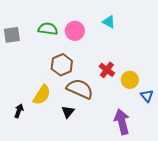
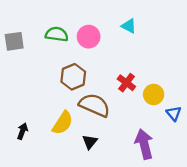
yellow semicircle: (42, 95) -> (63, 123), moved
black triangle: (68, 112) -> (90, 142), moved

